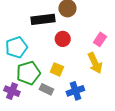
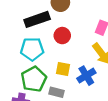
cyan pentagon: (16, 47) -> (32, 49), moved, turned 30
blue cross: (75, 91) -> (86, 76), moved

